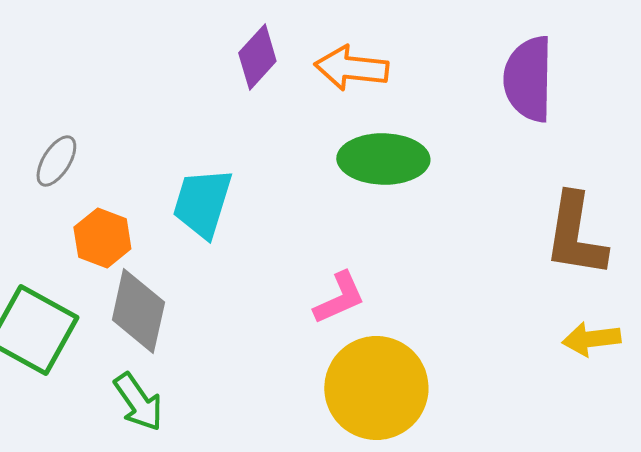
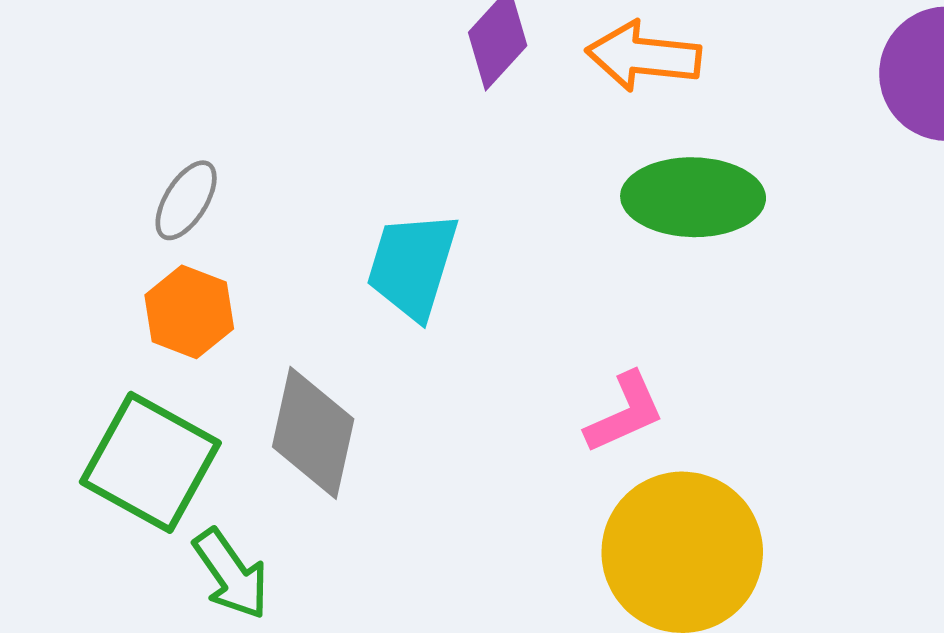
orange hexagon: (102, 238) -> (189, 312), moved
green arrow: (138, 402) -> (231, 574), moved

